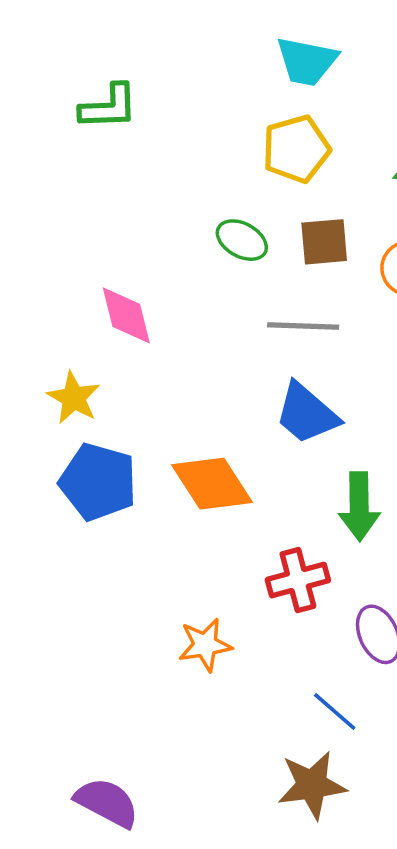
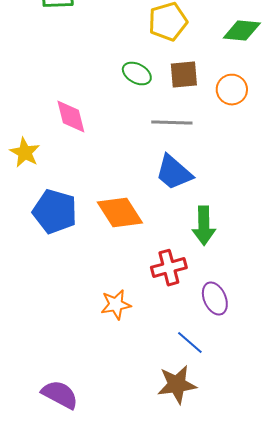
yellow star: (74, 398) -> (25, 153), moved

